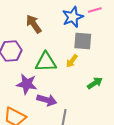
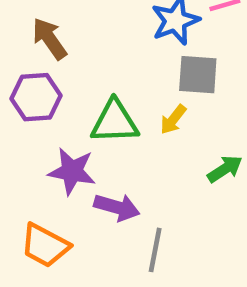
brown arrow: (34, 24) -> (49, 39), moved

